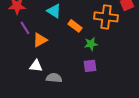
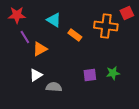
green star: (91, 44) -> (113, 73), moved
white triangle: (36, 66) -> (36, 75), turned -40

